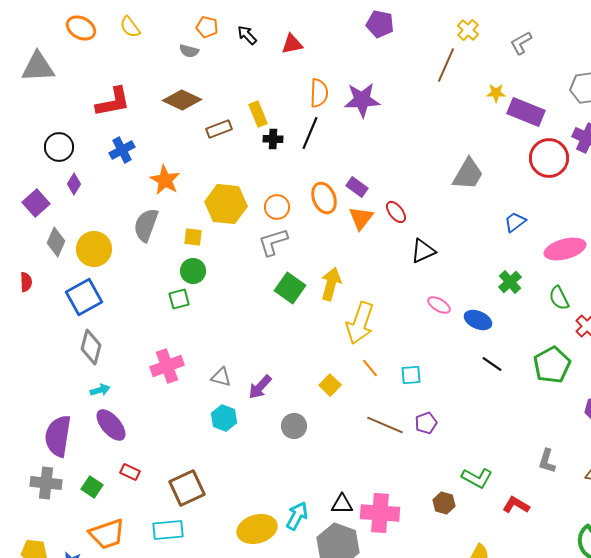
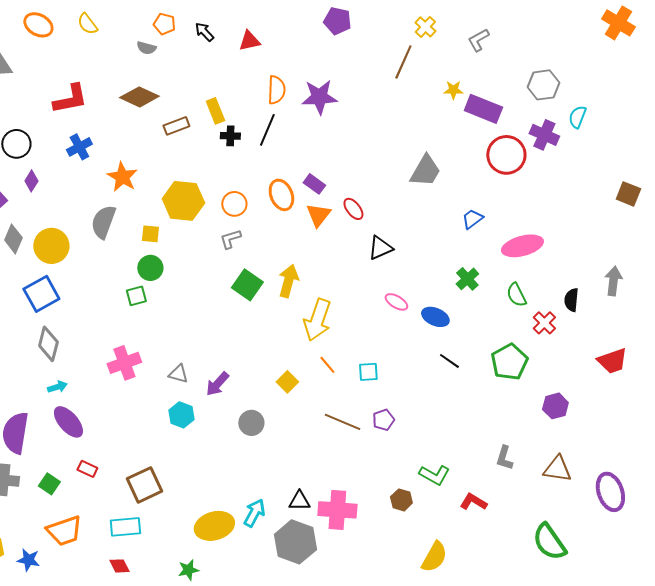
gray L-shape: (273, 242) -> (230, 239), size x0.7

